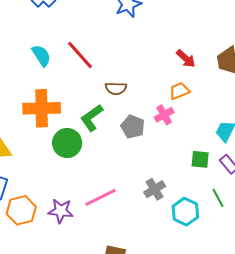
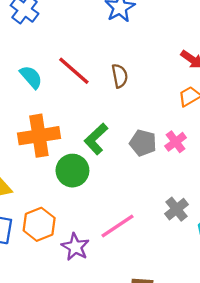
brown semicircle: (116, 88) -> (120, 76), moved, turned -95
pink cross: (164, 115) -> (176, 142), moved
orange hexagon: (21, 210) -> (39, 224), moved
purple star: (61, 211) -> (75, 247), turned 30

